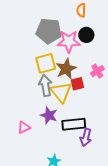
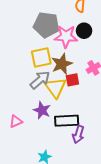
gray arrow: (45, 85) -> (40, 80), turned 55

